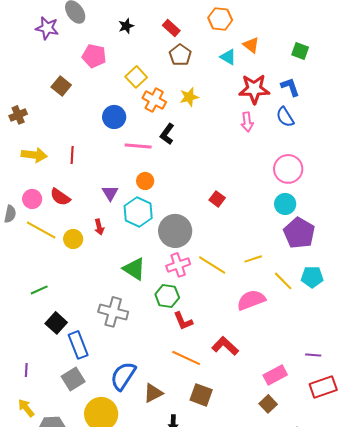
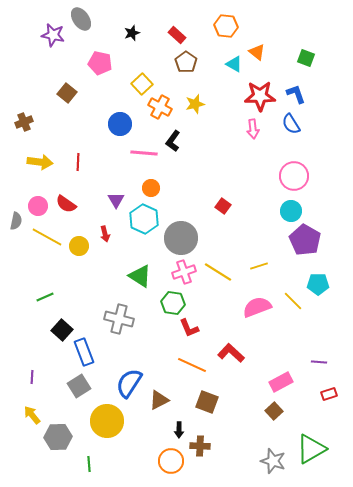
yellow line: (283, 281) -> (293, 301), moved
red rectangle: (323, 387) -> (329, 394), size x0.6

